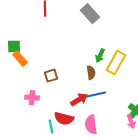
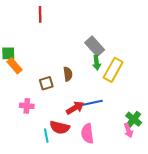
gray rectangle: (90, 14) -> (95, 46), moved
green arrow: (100, 56) -> (97, 63), turned -32
brown semicircle: (91, 73) -> (68, 74), moved

